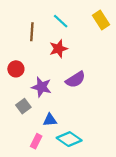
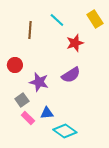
red star: (58, 49) -> (75, 43), moved
pink rectangle: (36, 141) -> (28, 118), moved, turned -72

